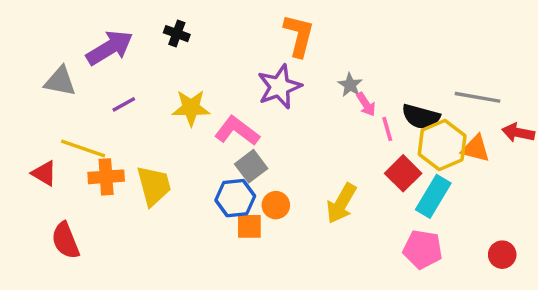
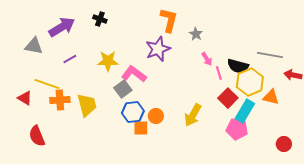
gray star: (350, 85) -> (196, 34), moved
orange triangle: (476, 149) -> (271, 97), moved
gray square: (251, 166) -> (123, 89), moved
pink pentagon: (423, 249) -> (237, 129), moved

